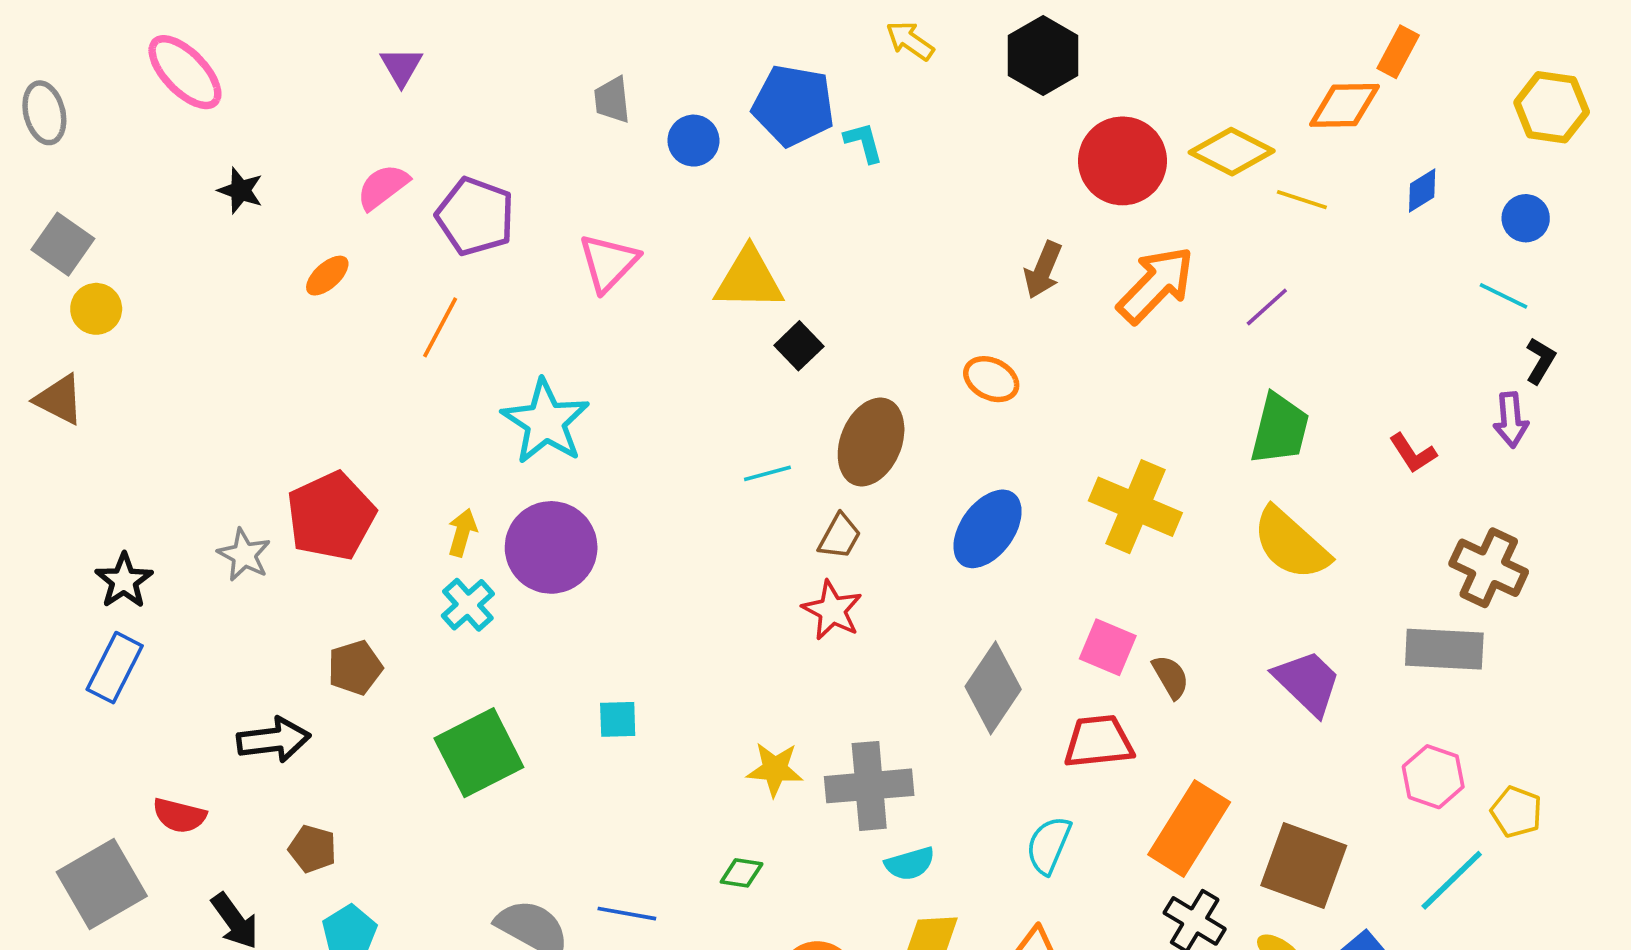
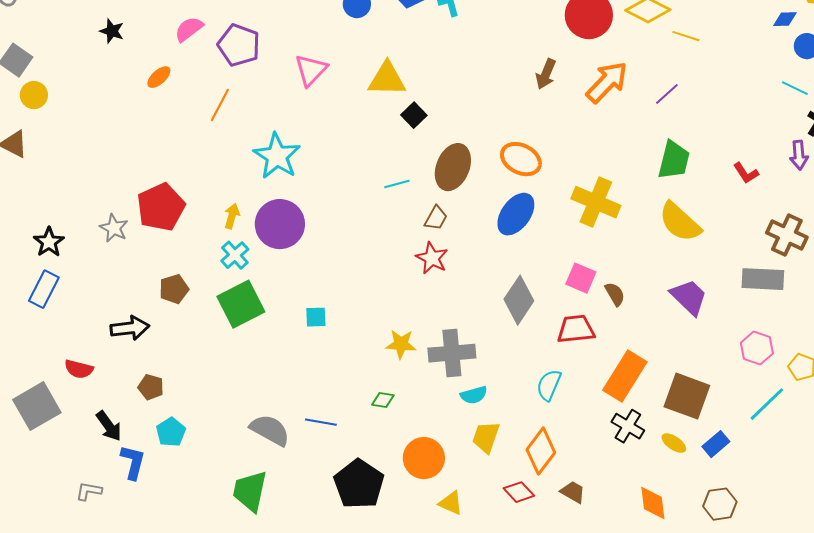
blue diamond: (1422, 190) -> (785, 19), moved, turned 30
orange ellipse: (991, 379) -> (521, 159), moved, size x1.4
green square: (479, 753) -> (241, 304), moved

